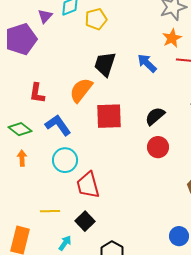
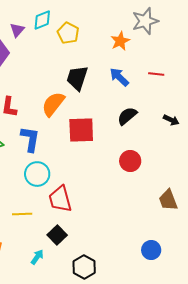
yellow pentagon: (96, 19) -> (68, 33), turned -30
orange star: (172, 38) -> (120, 41), moved
black semicircle: (155, 116) -> (127, 116), moved
blue L-shape: (58, 125) -> (30, 139), turned 44
yellow line: (50, 211) -> (22, 214), moved

